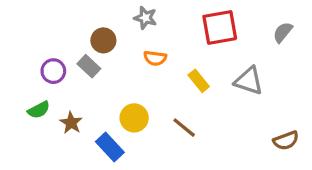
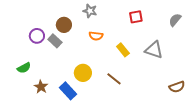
red square: (220, 27) -> (136, 17), size x0.6
purple circle: (53, 71) -> (37, 36), moved
brown star: (71, 123) -> (41, 87), moved

